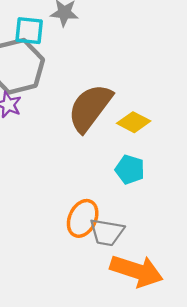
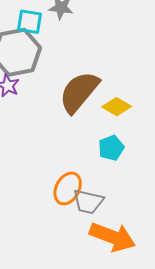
cyan pentagon: (130, 169) -> (111, 148), turned 30

